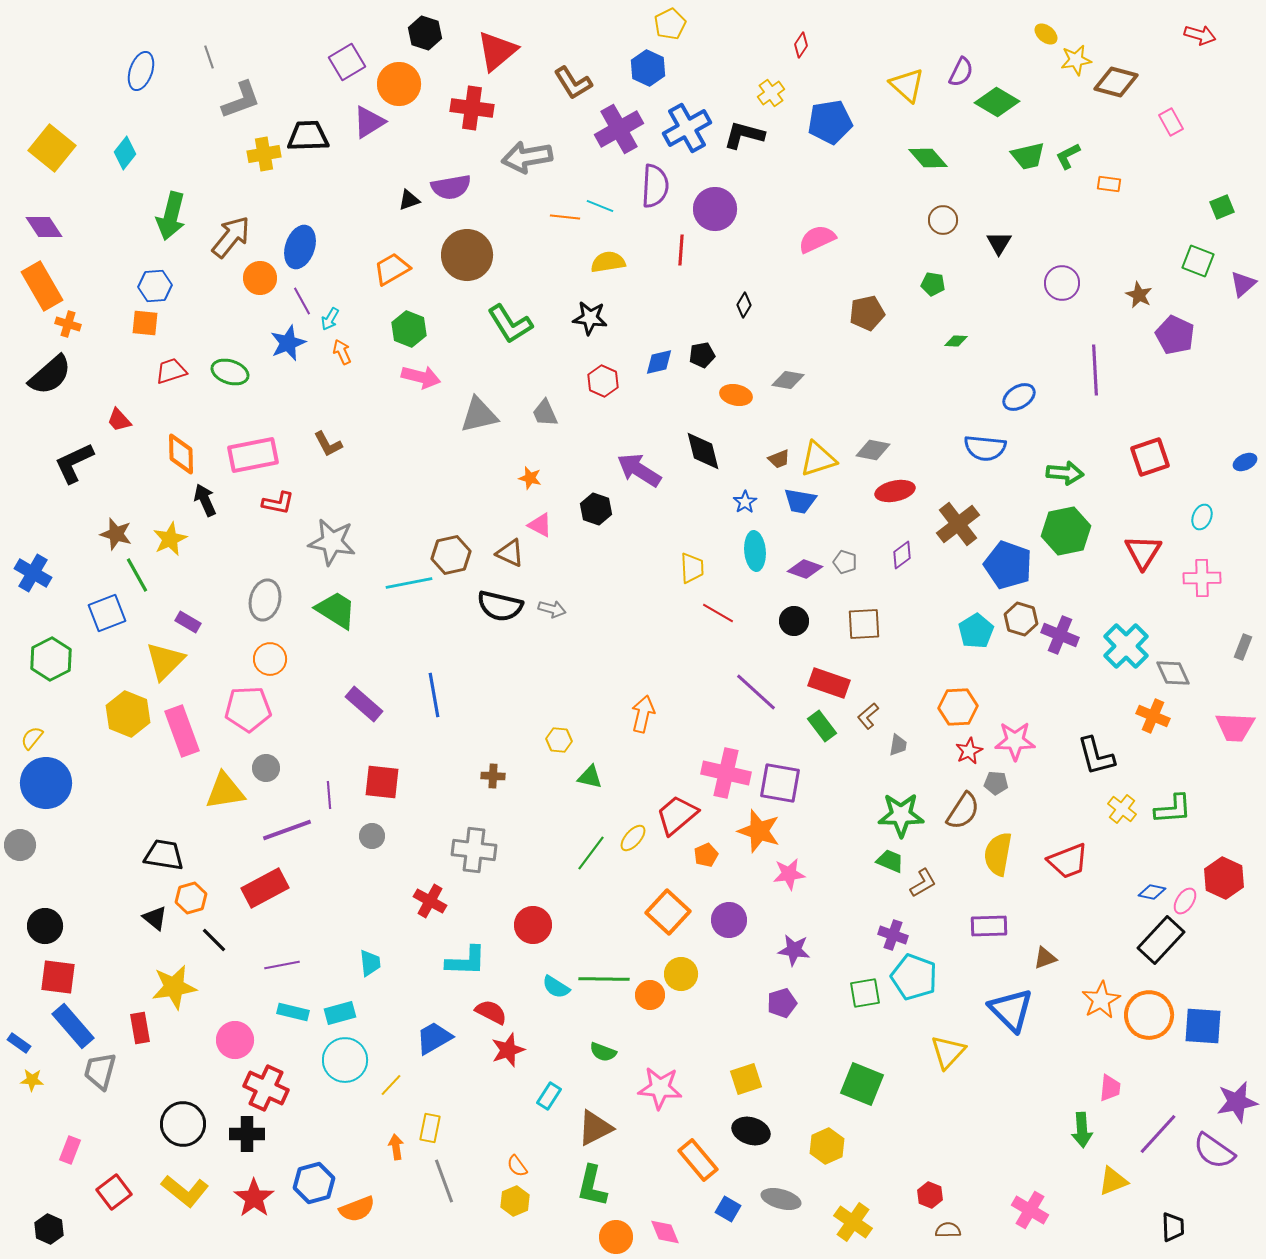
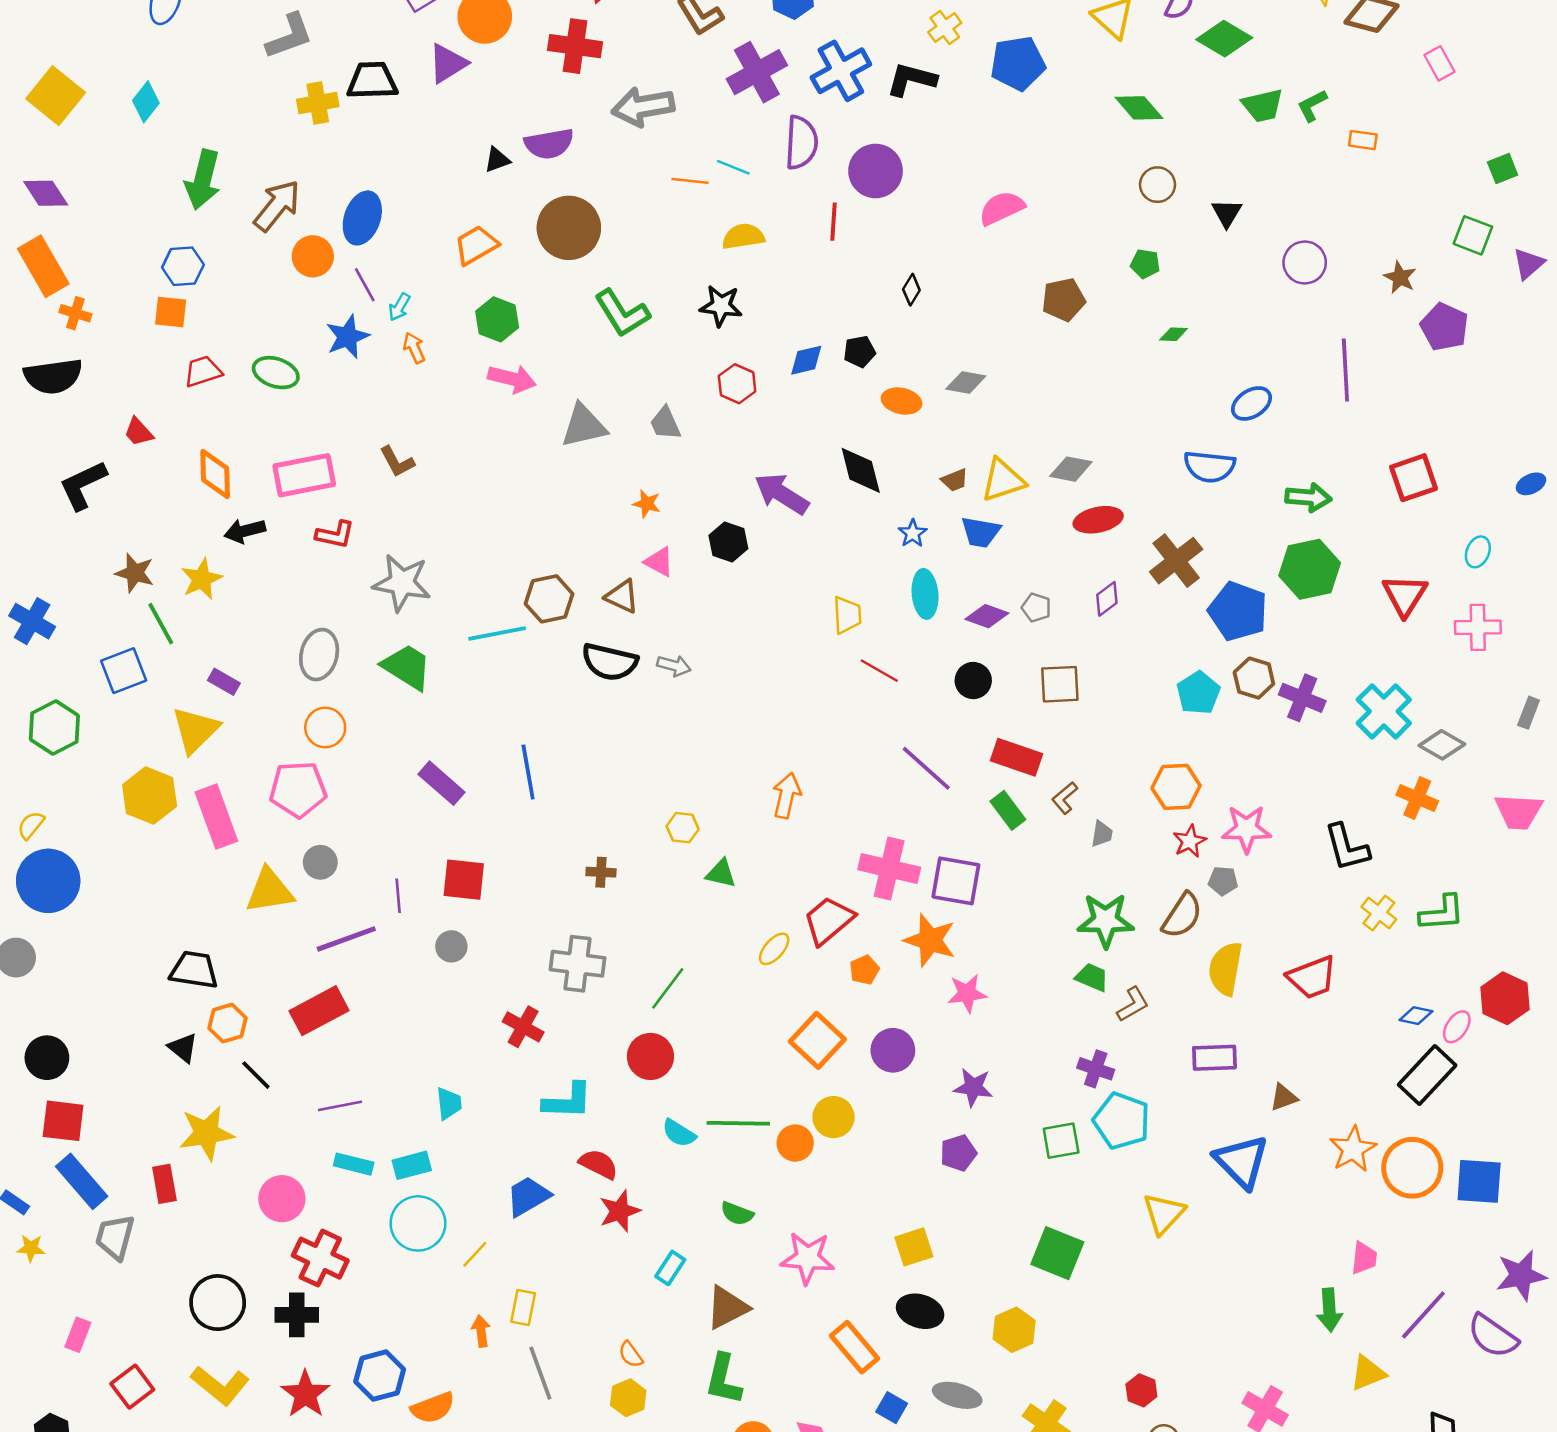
black semicircle: (50, 375) -> (53, 376), turned 33
black arrow: (205, 500) -> (245, 531), turned -80
gray diamond: (1173, 673) -> (1442, 745), turned -36
green line: (591, 853) -> (668, 988), moved

